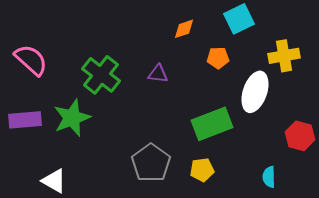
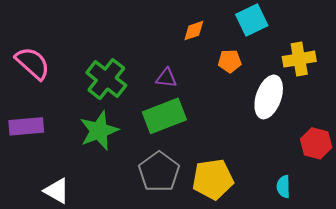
green star: (72, 118) -> (99, 131), moved
green rectangle: (212, 124) -> (164, 116), moved
yellow pentagon: (202, 170) -> (213, 179), size x1.6

